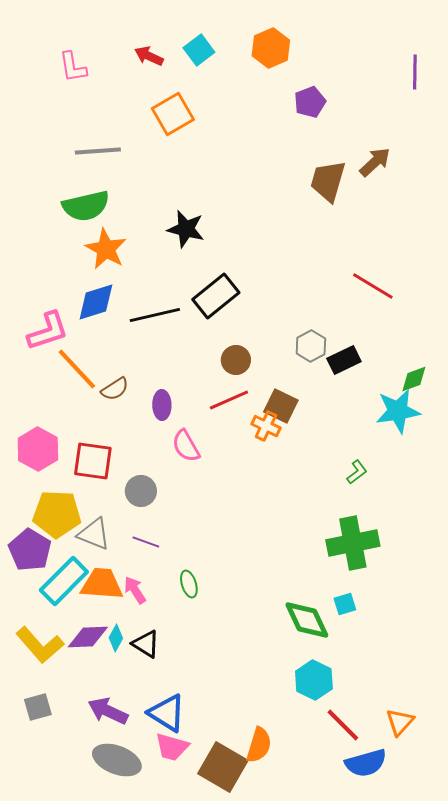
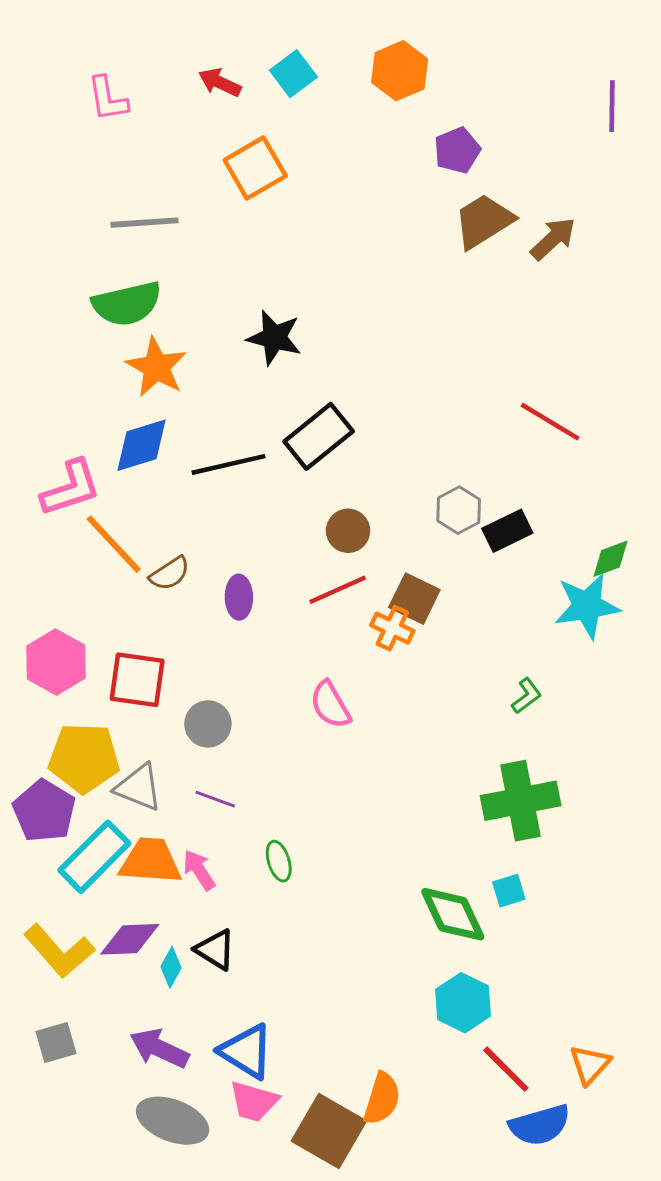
brown trapezoid: (328, 181) -> (484, 221), moved, turned 42
pink semicircle: (186, 446) -> (330, 705), moved
cyan diamond: (116, 638) -> (171, 967), moved

